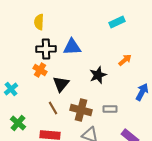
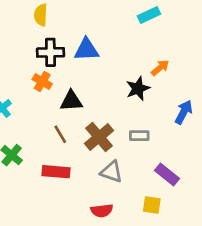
black star: (98, 75) -> (138, 88), moved
black triangle: (61, 84) -> (71, 101), turned 48
brown cross: (81, 110) -> (99, 137), turned 35

